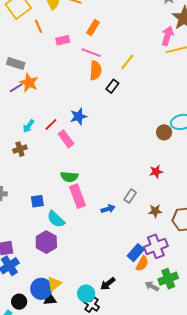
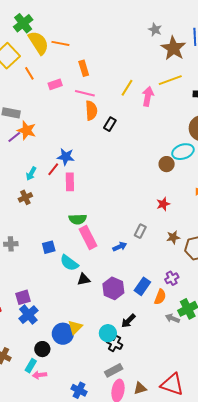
orange rectangle: (93, 28) -> (84, 68), turned -42
pink arrow: (168, 36) -> (148, 96), moved
yellow line: (127, 62) -> (127, 88), moved
blue star: (78, 116) -> (66, 157), moved, turned 30
pink rectangle: (66, 139) -> (70, 182), turned 42
brown star: (155, 211) -> (173, 237), moved
purple hexagon: (46, 242) -> (113, 288), moved
purple cross: (156, 246) -> (172, 278), size x0.6
blue rectangle: (136, 253) -> (142, 286), moved
black triangle: (50, 299) -> (84, 279), moved

